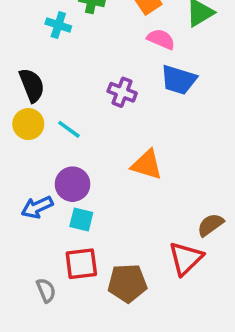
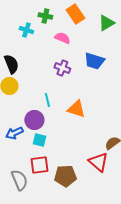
pink semicircle: (161, 39) -> (62, 38), moved
cyan line: (69, 129) -> (47, 100), moved, turned 40
red triangle: (186, 258) -> (98, 162), turned -35
gray semicircle: (46, 290) -> (19, 180), size x1.5

